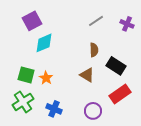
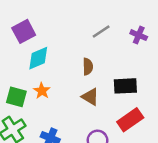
brown semicircle: (94, 50) -> (88, 67), moved
black rectangle: (116, 66) -> (125, 86), turned -36
orange star: (46, 78) -> (42, 91), moved

